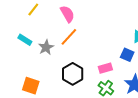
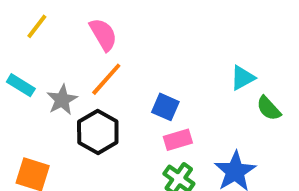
blue square: (127, 55) -> (165, 107), moved
black hexagon: (73, 74) -> (98, 132), moved

